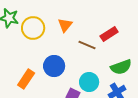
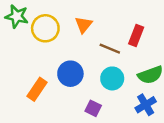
red rectangle: (109, 34) -> (136, 35), turned -36
cyan circle: (89, 82) -> (112, 78), moved

